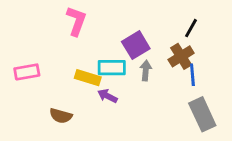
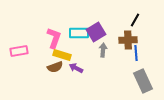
pink L-shape: (76, 21) -> (54, 38), moved
brown cross: (181, 56) -> (128, 40), turned 30
cyan rectangle: (112, 68) -> (79, 33), moved
brown semicircle: (61, 116) -> (55, 67), moved, turned -35

